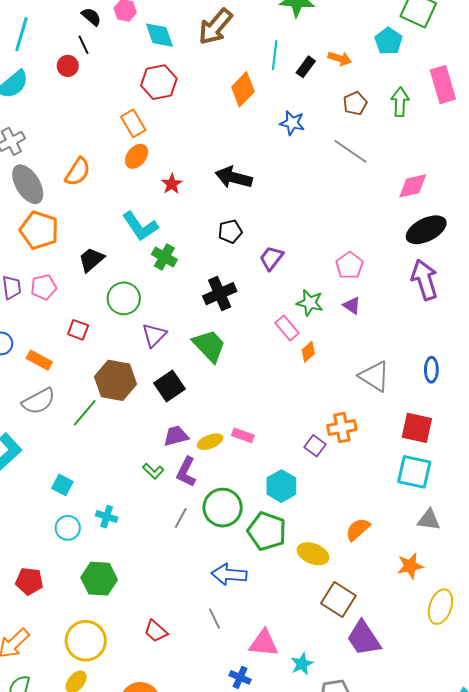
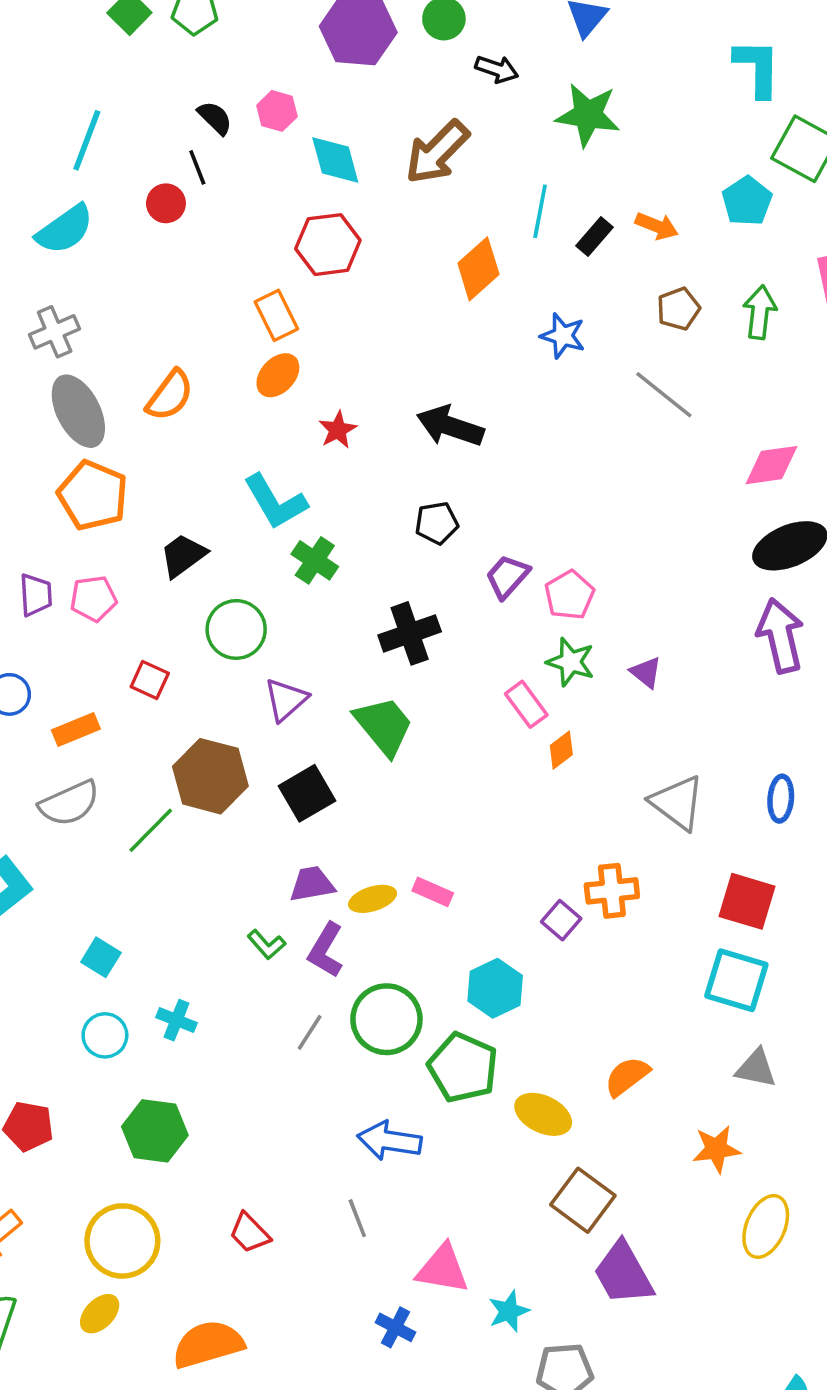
pink pentagon: (349, 265) -> (570, 595), moved
orange rectangle: (39, 360) -> (76, 729), turned -55

